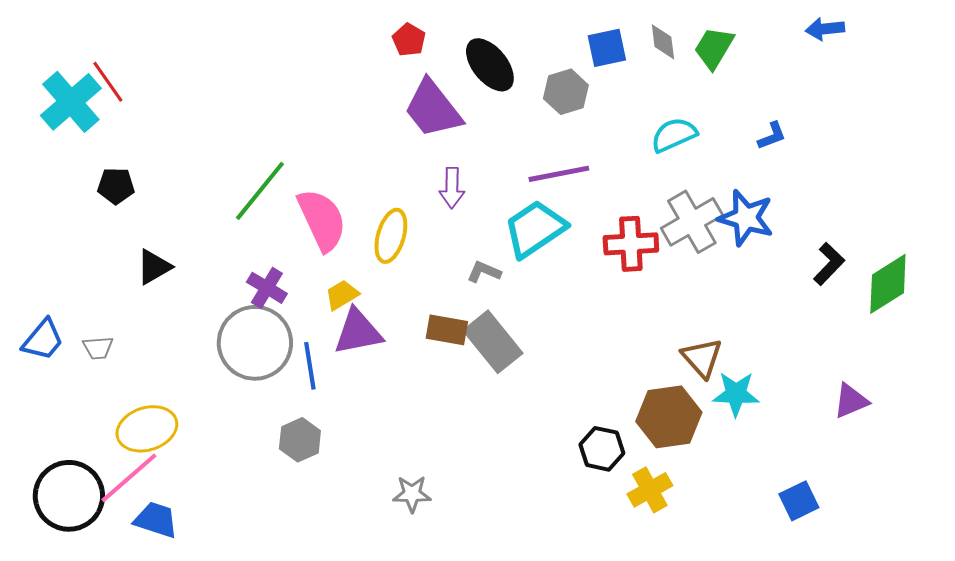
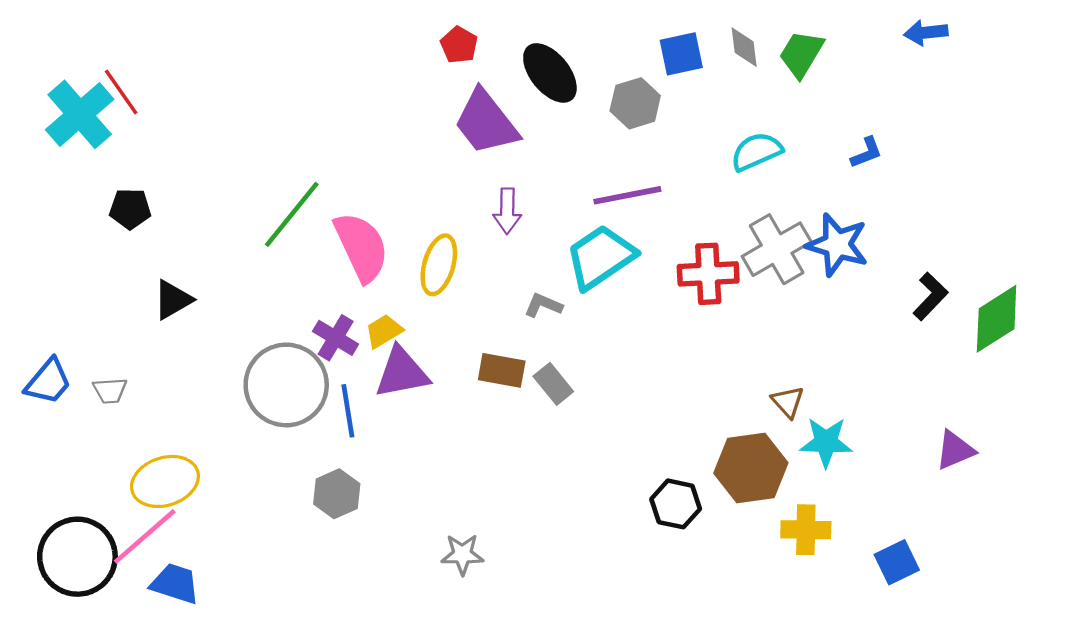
purple cross: (267, 288) -> (336, 338), moved
gray rectangle: (493, 342) -> (553, 384), size x0.6
brown triangle: (702, 358) -> (788, 402), size x0.7
yellow cross: (650, 490) -> (806, 530), moved, turned 30

